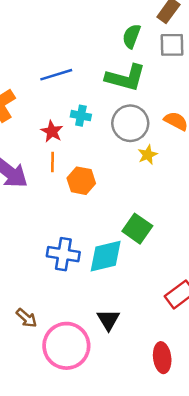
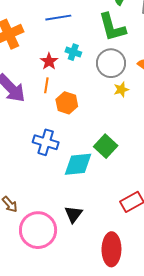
green L-shape: (126, 78) -> (112, 27), turned 52
blue cross: (63, 254) -> (46, 142), moved
red ellipse: (162, 358) -> (111, 249), size x1.4

